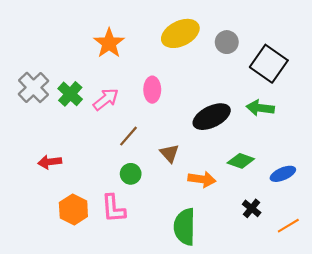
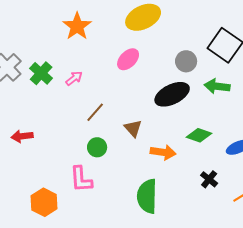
gray circle: (227, 42) -> (186, 61), moved
pink ellipse: (152, 90) -> (128, 59), moved, turned 45
pink arrow: (106, 99) -> (74, 78), size x0.7
orange hexagon: (73, 209) -> (44, 202), moved

